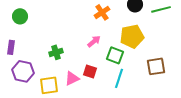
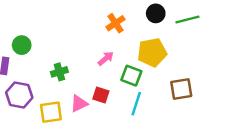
green circle: (20, 16) -> (22, 45), moved

